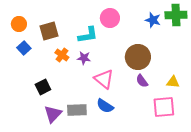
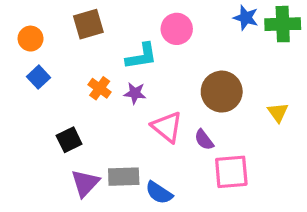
blue star: (153, 20) -> (246, 18), moved
brown square: (49, 31) -> (88, 24), moved
purple semicircle: (142, 81) -> (204, 140), moved
yellow triangle: (173, 82) -> (278, 112), moved, turned 48
blue semicircle: (105, 106) -> (159, 193), moved
pink square: (164, 107) -> (231, 172), moved

